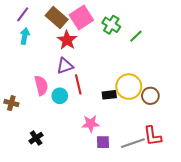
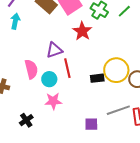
green line: (136, 36) -> (124, 11), moved
red star: (67, 40) -> (82, 31), moved
pink star: (91, 124) -> (53, 101), moved
gray line: (133, 143) -> (118, 110), moved

